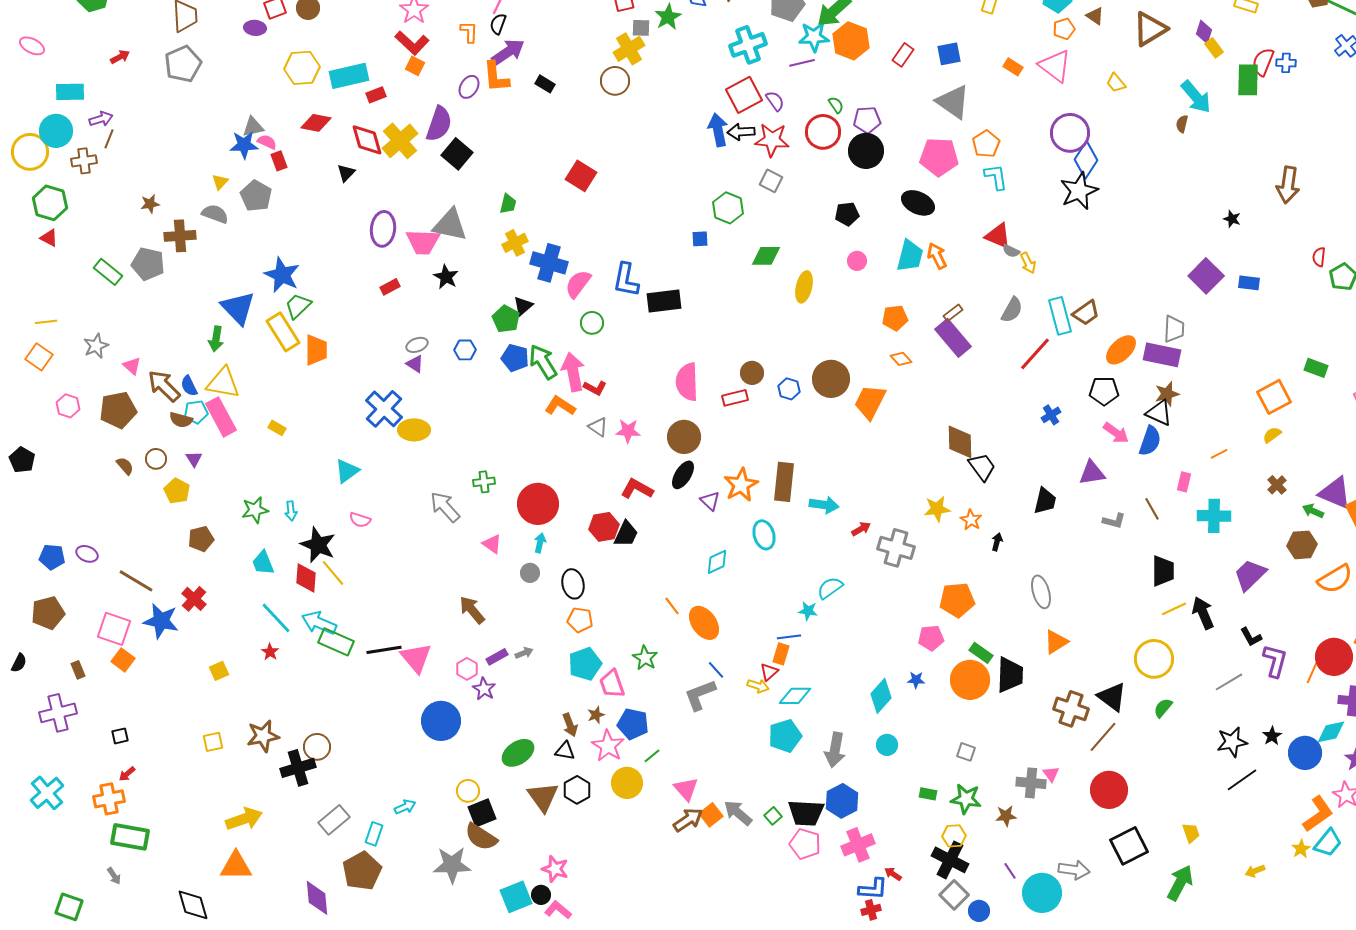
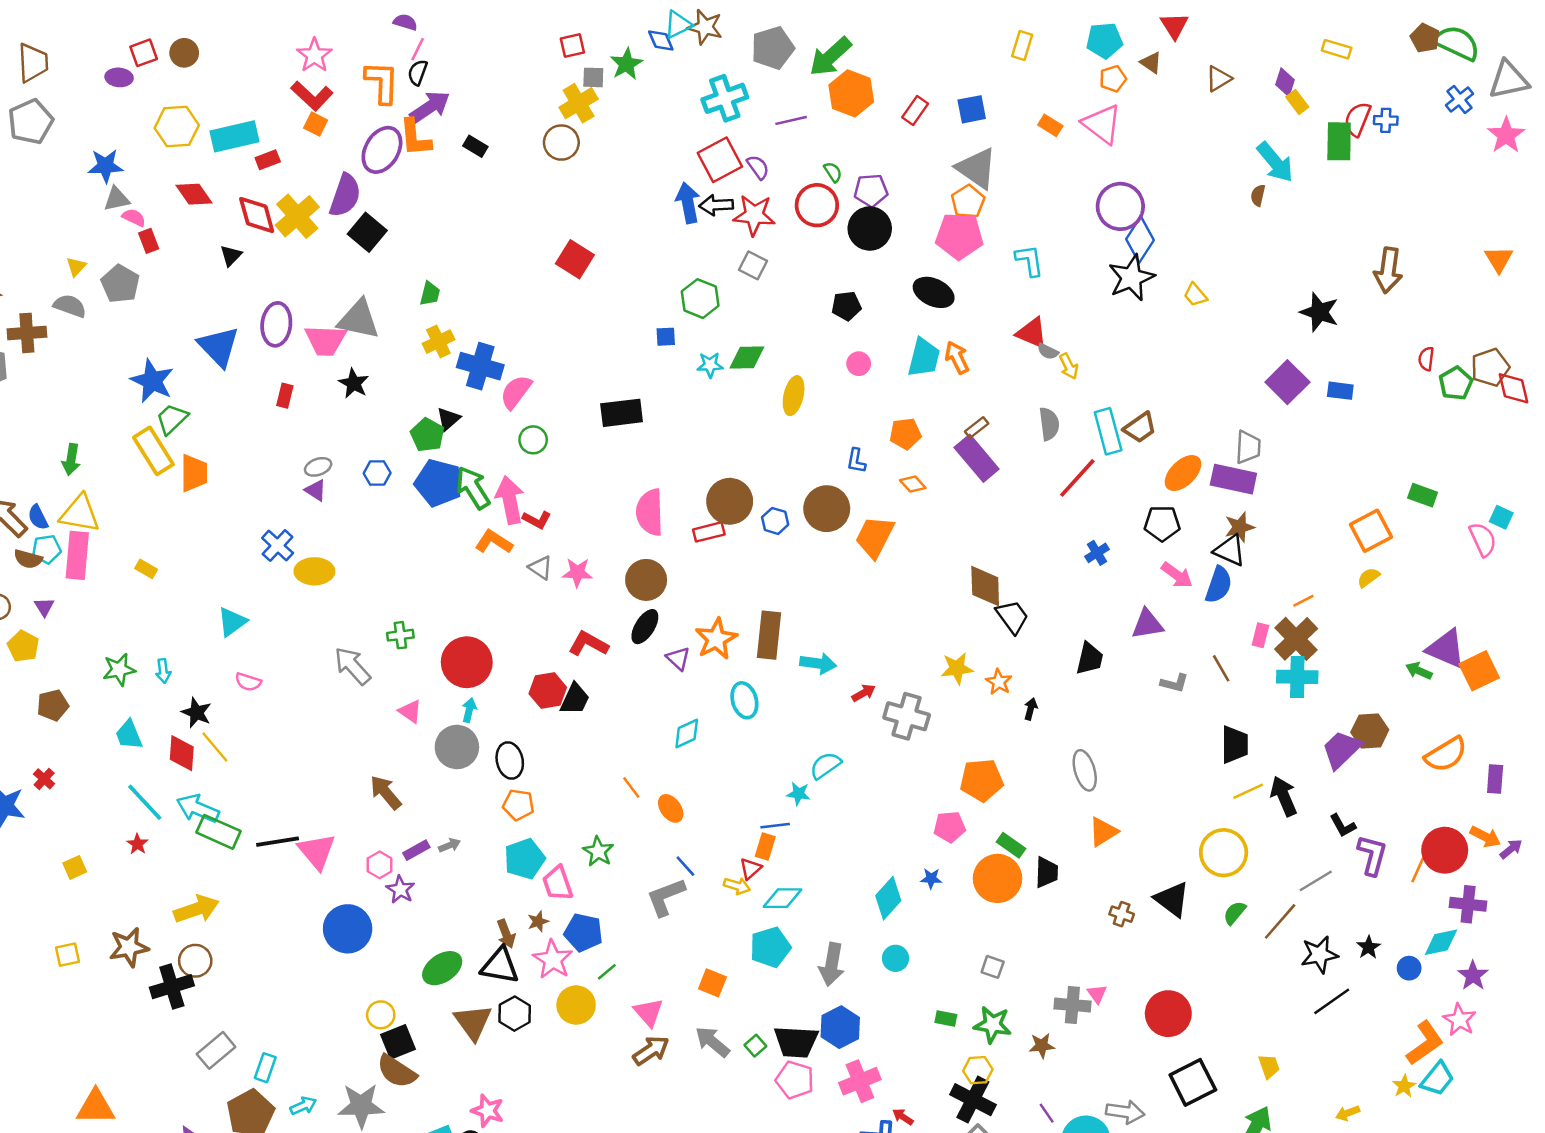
brown triangle: (1150, 29) -> (1219, 79), size x0.6
orange L-shape: (469, 32) -> (382, 82), size x1.6
cyan star: (814, 37) -> (710, 365), moved, size x0.7
yellow trapezoid: (1116, 83) -> (1195, 295), moved
purple ellipse: (469, 87) -> (382, 150), size x1.6
red diamond: (316, 123) -> (194, 194), turned 44
orange pentagon: (986, 144) -> (968, 201), moved
blue star: (244, 145) -> (106, 166), moved
red square: (581, 176) -> (575, 259), moved
black star: (1232, 219) -> (1319, 312), size x1.8
blue L-shape: (626, 280) -> (856, 461), moved, size x0.6
red rectangle: (390, 287) -> (285, 396), turned -48
blue triangle: (238, 308) -> (219, 346), moved
gray semicircle: (1012, 310) -> (1049, 424), turned -36
blue pentagon: (515, 358) -> (438, 483), size x1.4
brown circle: (752, 373) -> (730, 501), size x1.6
blue cross: (384, 409) -> (278, 546), size x0.7
pink rectangle: (221, 417) -> (77, 555), turned 33
brown cross: (1277, 485) -> (1296, 639), moved, size x1.8
black star: (318, 545) -> (196, 713), size x0.7
brown hexagon: (1302, 545) -> (1370, 731), moved
gray circle: (530, 573) -> (457, 747), size x1.8
red cross: (194, 599) -> (44, 779), size x0.7
orange ellipse: (704, 623) -> (671, 808), size x0.7
black trapezoid: (1010, 675) -> (1047, 872), size x0.7
brown cross: (1071, 709) -> (1122, 914), size x0.6
brown line: (1103, 737) -> (1280, 921), moved
black triangle: (565, 751) -> (500, 966), size x1.6
blue circle: (1305, 753) -> (1409, 968), size x0.6
cyan arrow: (405, 807) -> (303, 1106), moved
orange square: (711, 815) -> (712, 983), moved, turned -30
yellow arrow: (244, 819) -> (196, 909), moved

